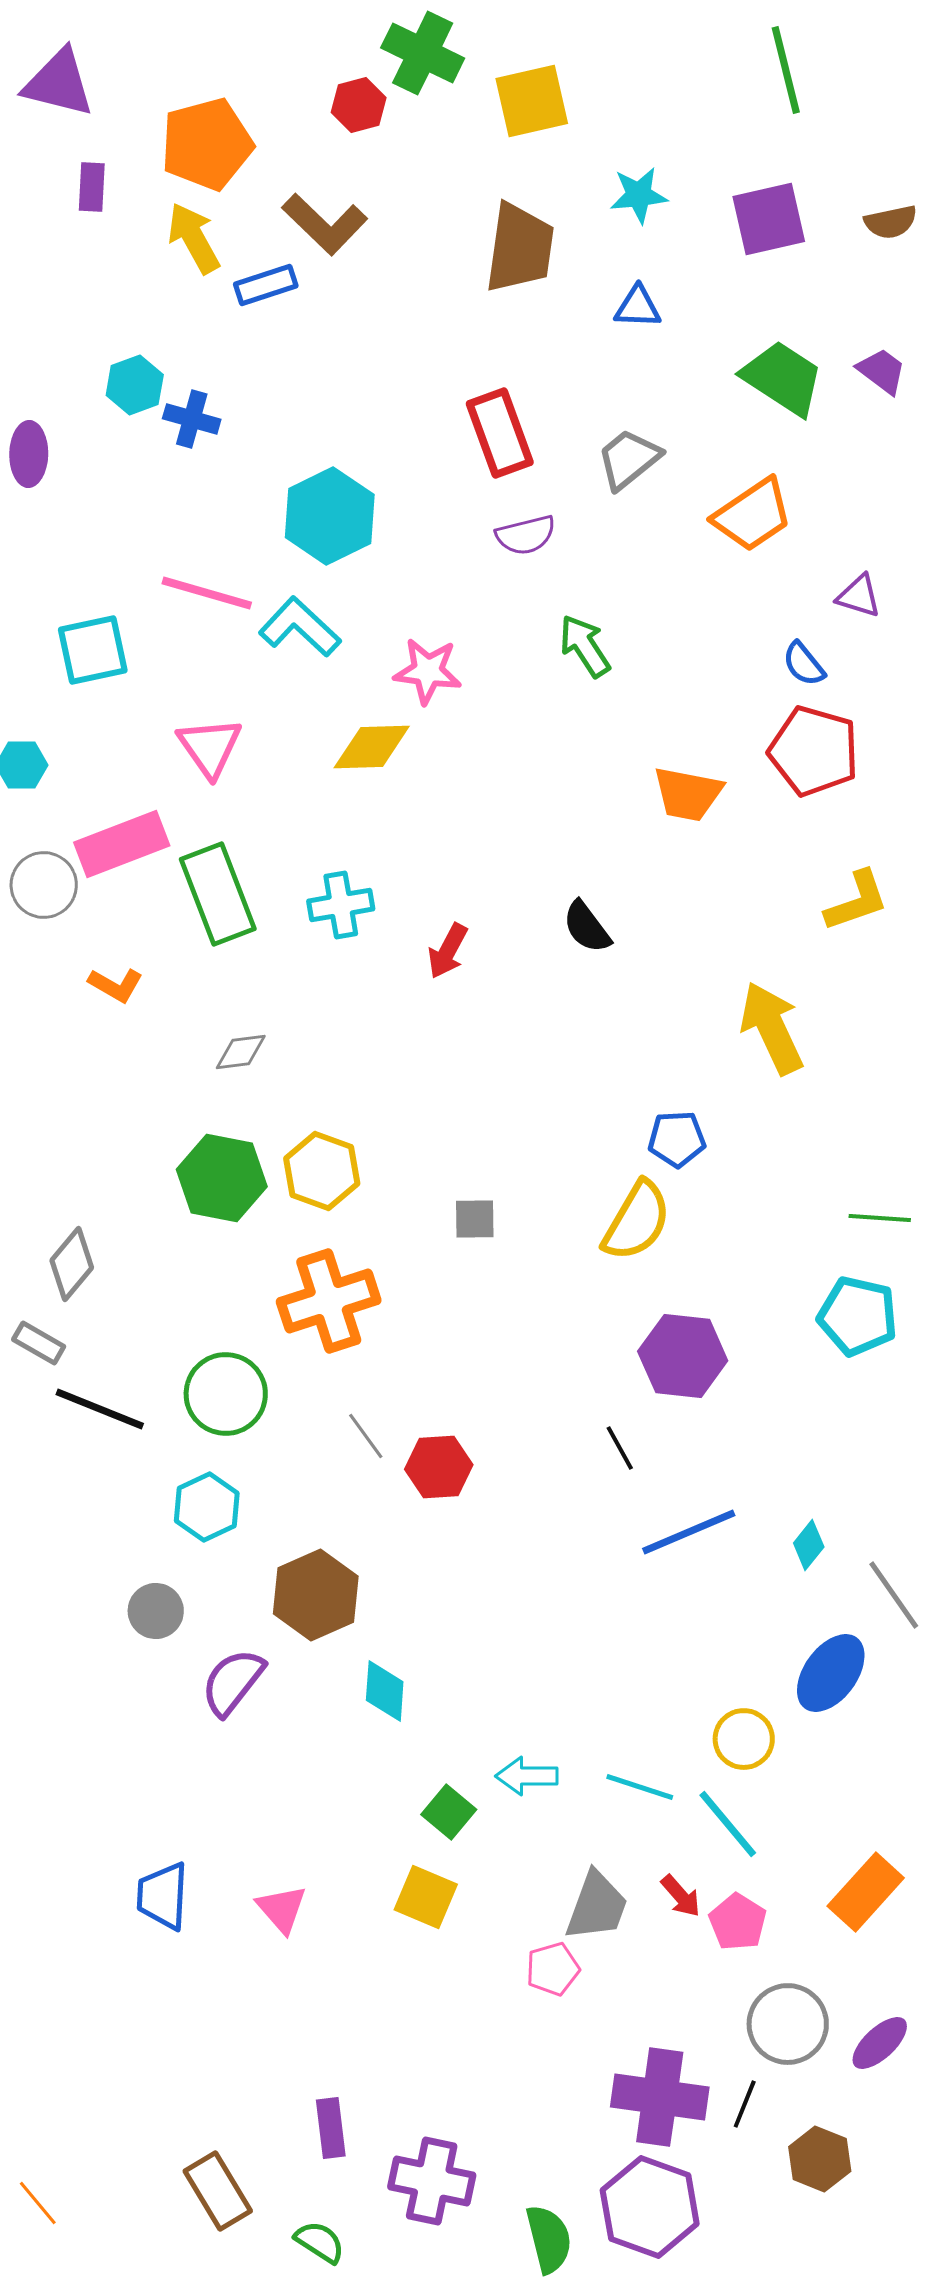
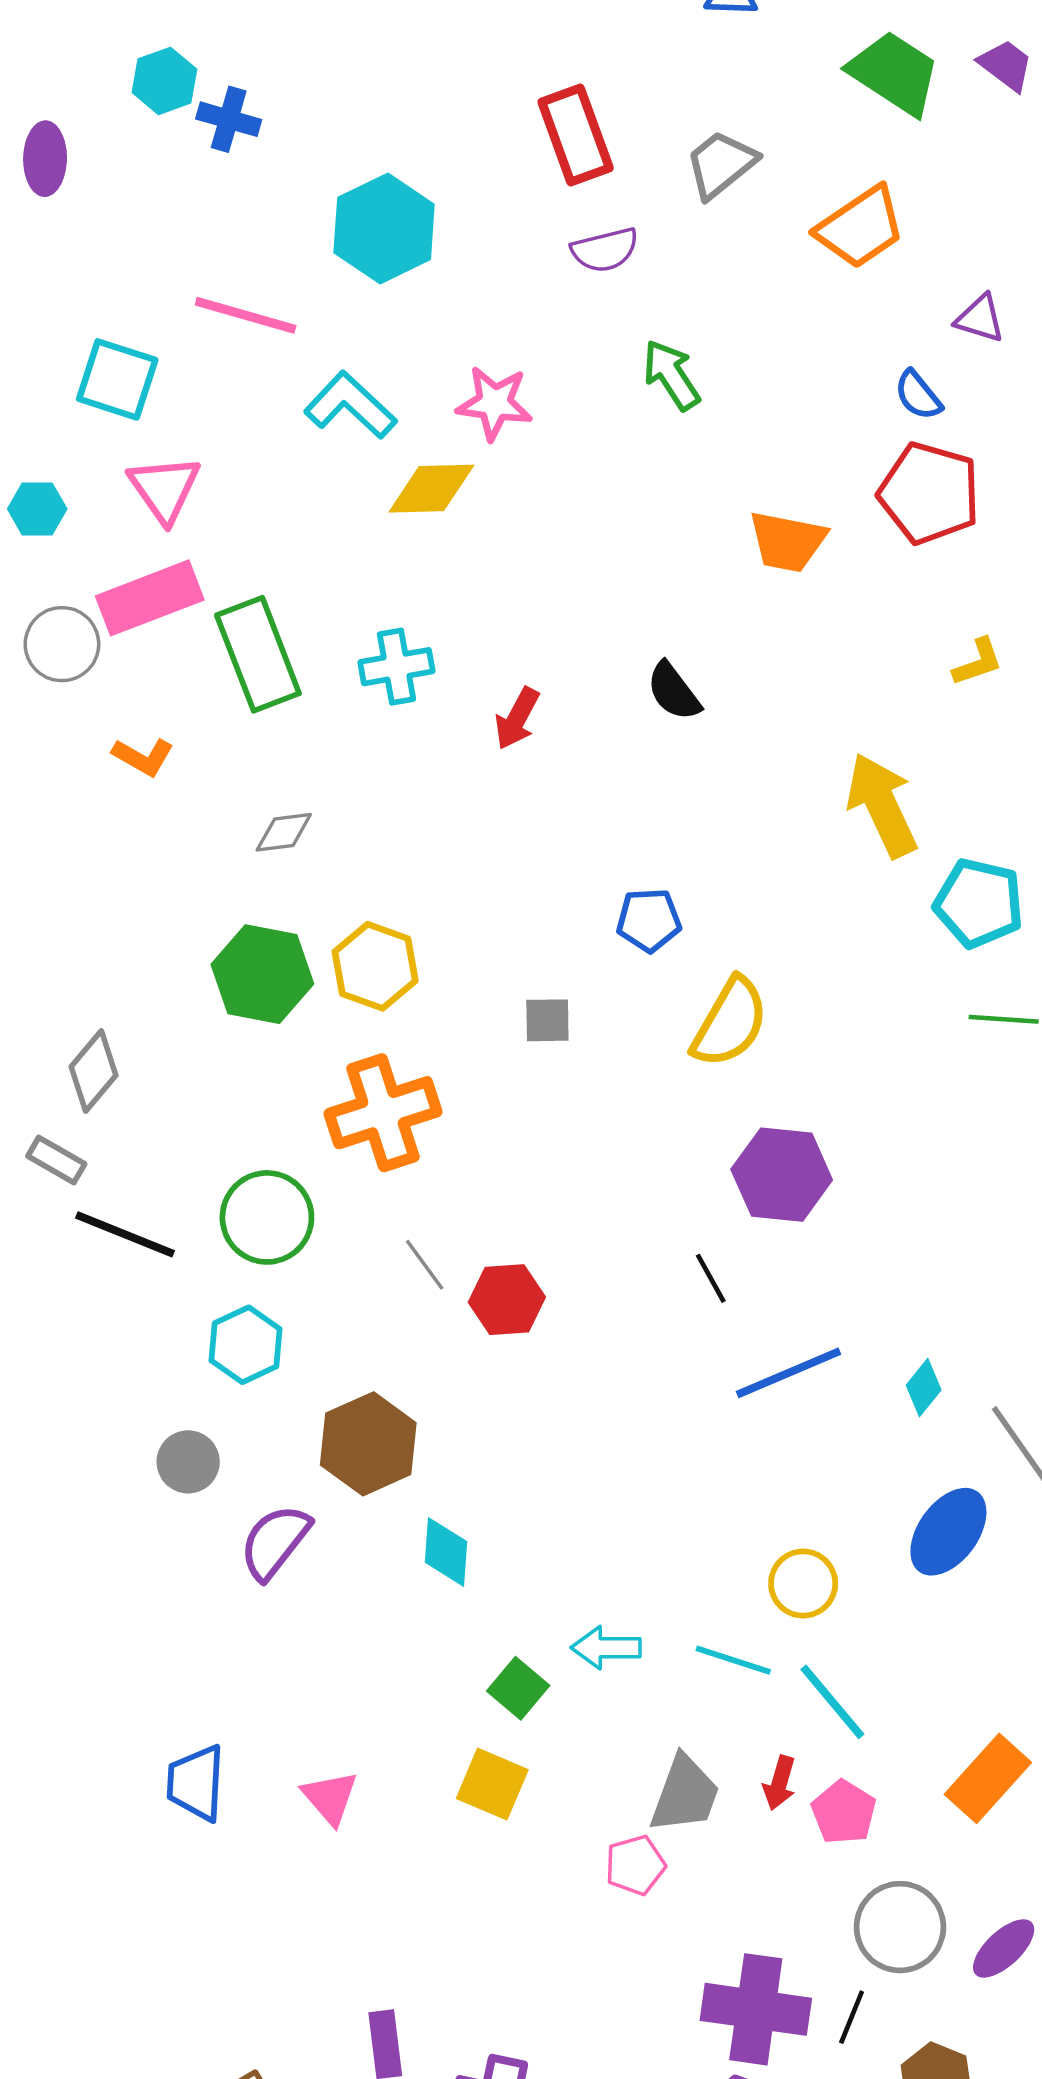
cyan L-shape: (300, 627) -> (350, 405), moved
cyan square: (93, 650) -> (117, 379), turned 30
pink triangle: (210, 747) -> (164, 489), moved
yellow L-shape: (857, 901) -> (978, 662), size x0.7
blue pentagon: (677, 1139) -> (649, 920), moved
cyan pentagon: (858, 1316) -> (979, 903), moved
yellow circle: (744, 1739) -> (803, 1584), moved
red arrow: (681, 1896) -> (779, 1783), turned 57

